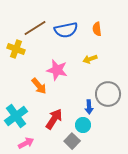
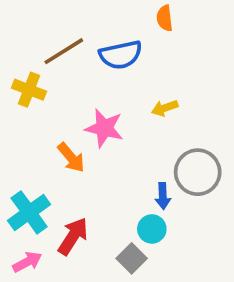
orange semicircle: (97, 29) -> (165, 18), moved
red arrow: (54, 119) -> (73, 236), moved
pink arrow: (26, 143) -> (27, 262), moved

